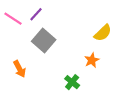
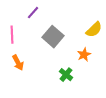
pink line: (13, 19) -> (12, 35), moved, turned 54
gray square: (44, 41) -> (53, 37), moved

